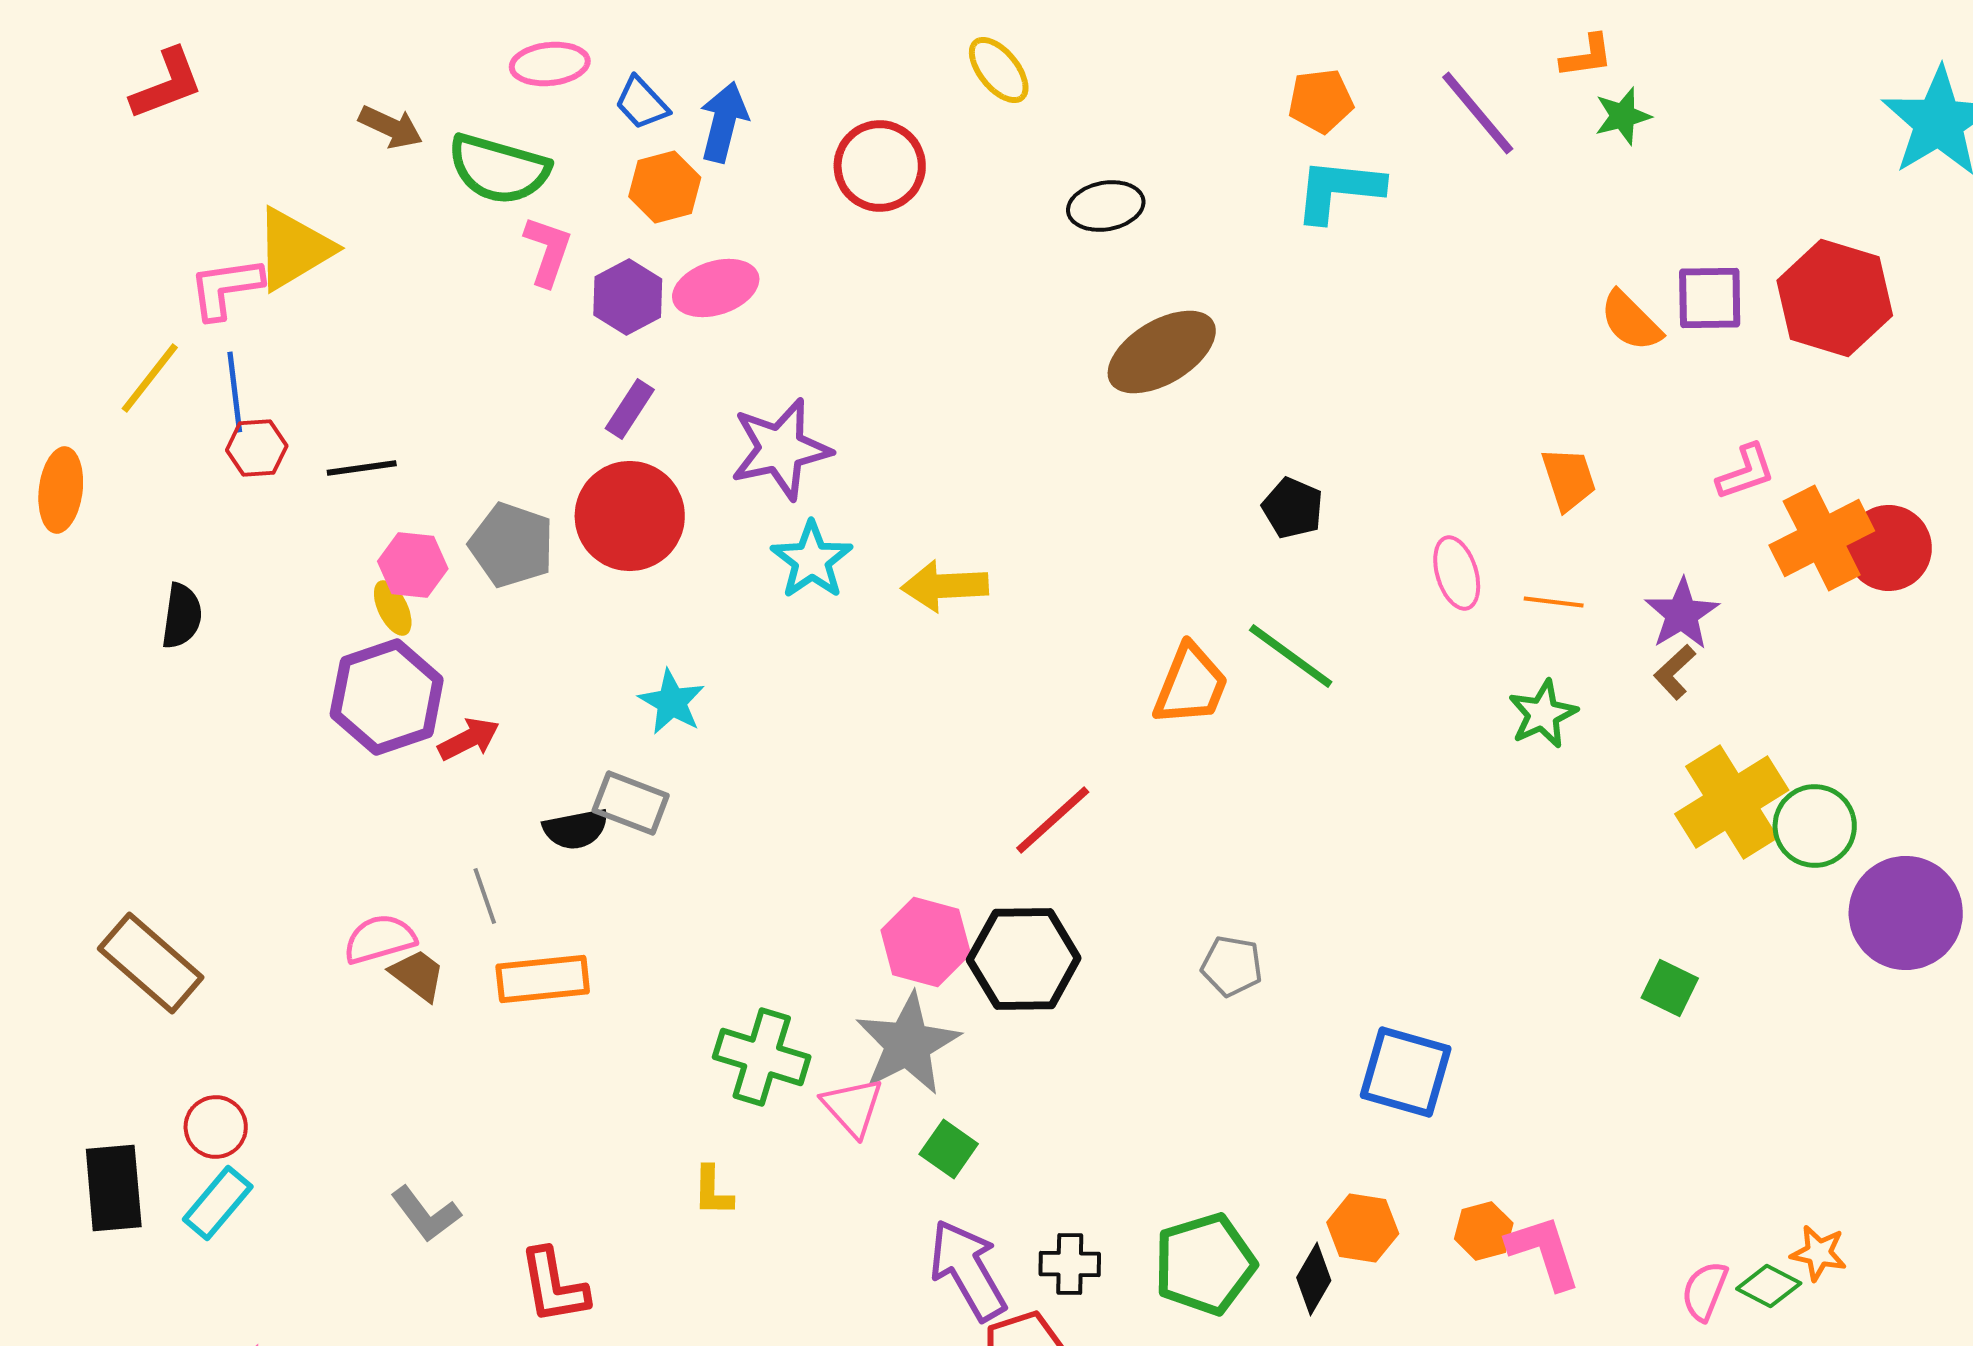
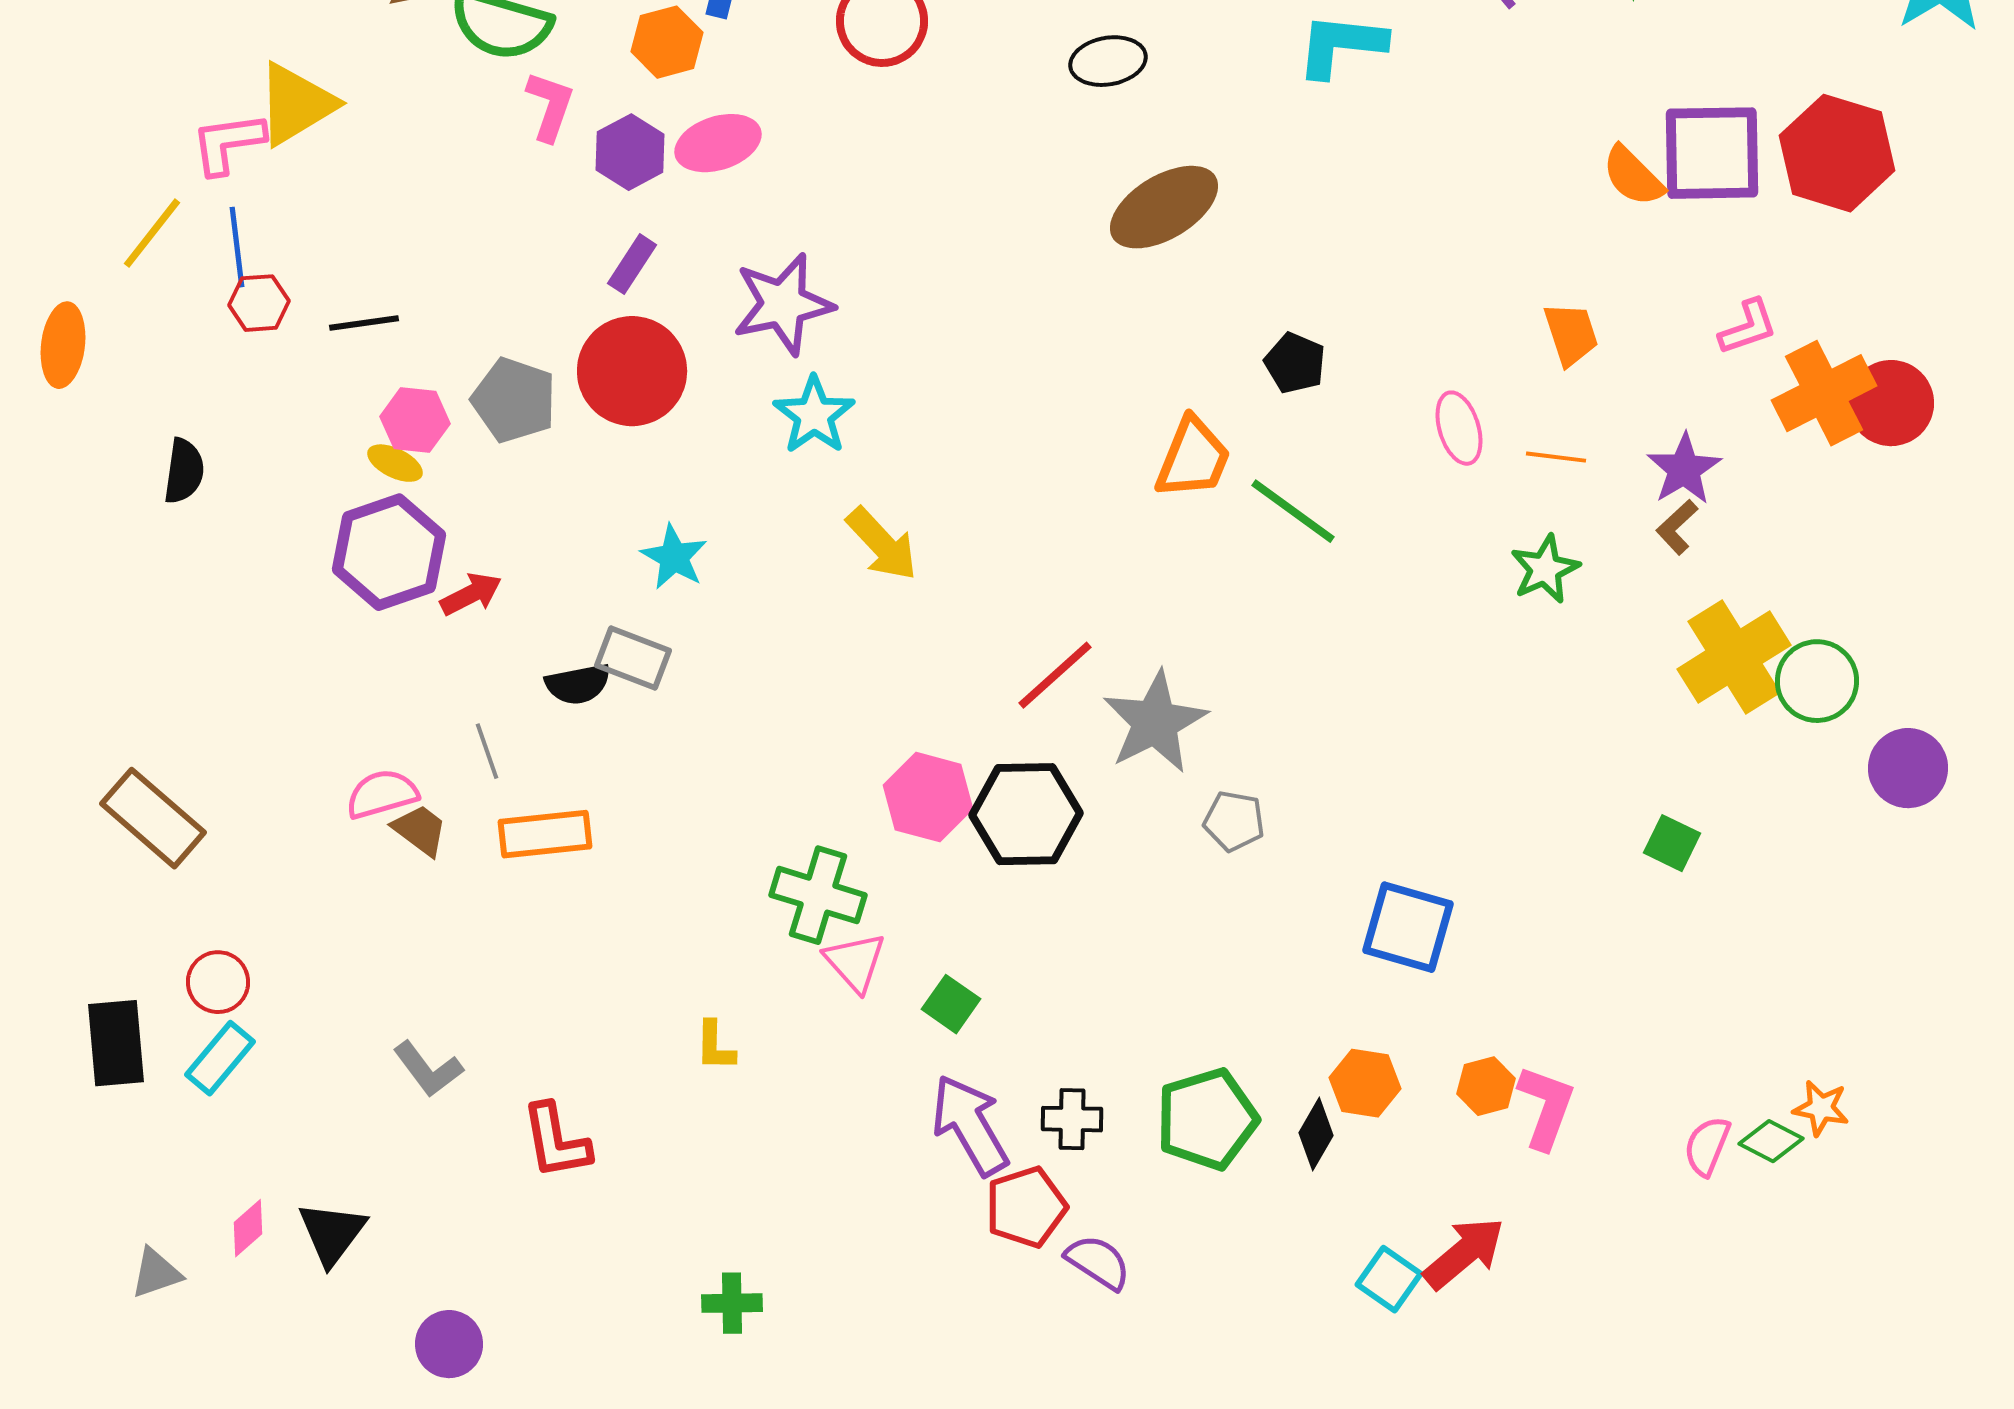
purple square: (1710, 298) -> (1712, 153), size x1.5
yellow arrow: (945, 586) -> (882, 544), moved, turned -130
yellow ellipse: (393, 608) -> (395, 463), turned -38
orange trapezoid: (1191, 685) -> (1193, 458), moved
purple circle: (1906, 913) -> (1908, 768), size x0.7
gray star: (908, 1044) -> (1155, 722), moved
green cross: (762, 1057) -> (818, 895), moved
pink L-shape: (1544, 1252) -> (1546, 1107), turned 38

